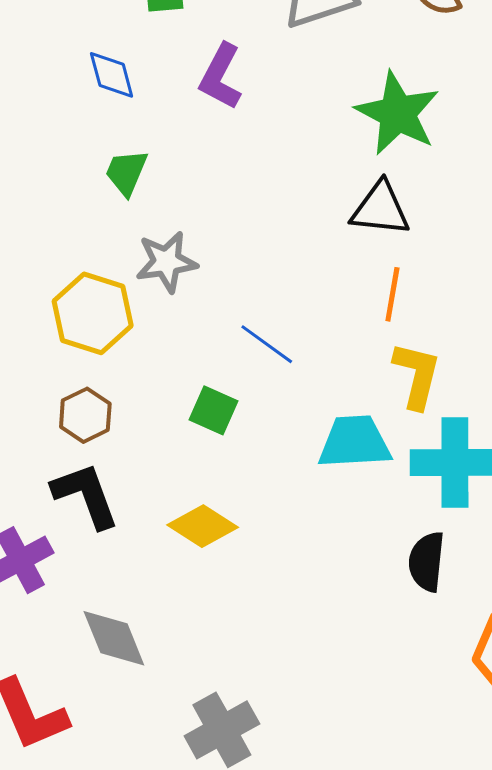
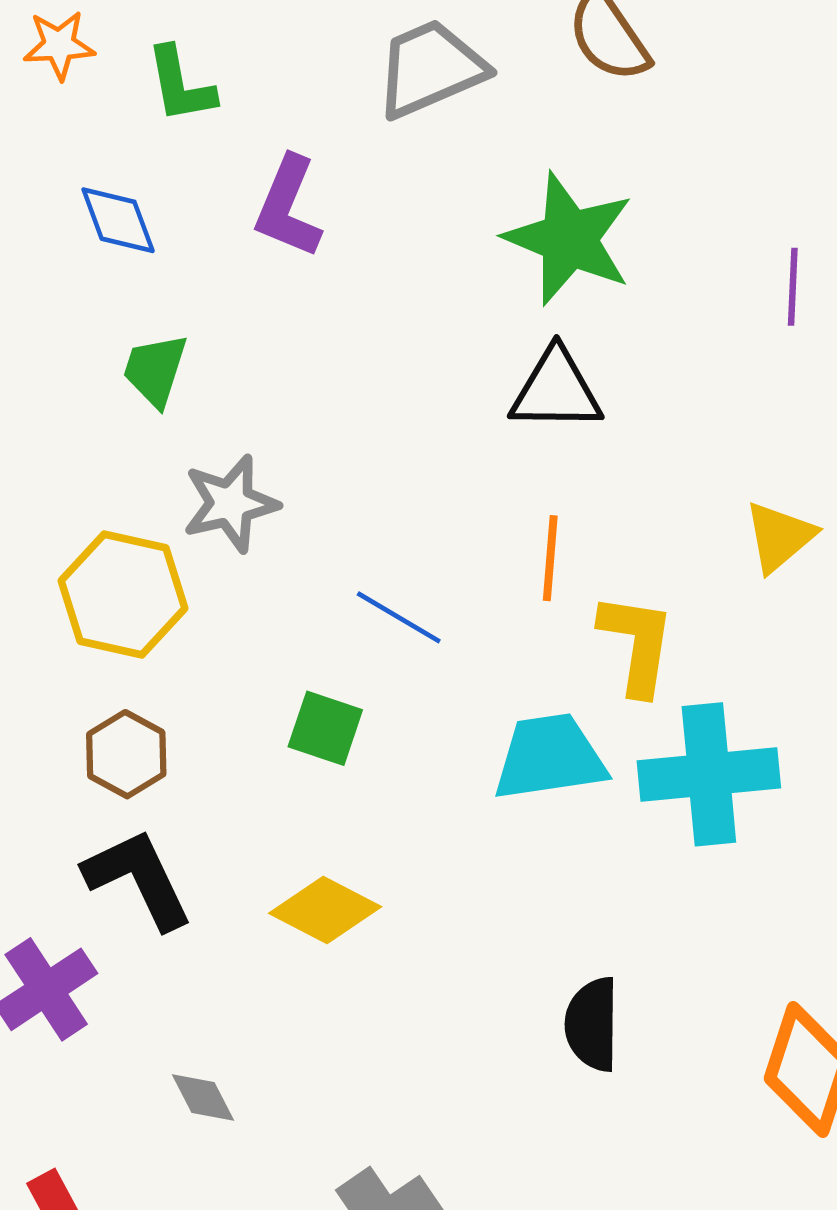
orange line: (392, 294) -> (550, 558), moved
black semicircle: (427, 562) -> (592, 1024), moved
gray diamond: (114, 638) -> (203, 1098), size x0.6

